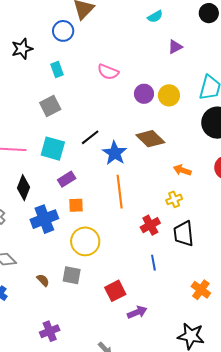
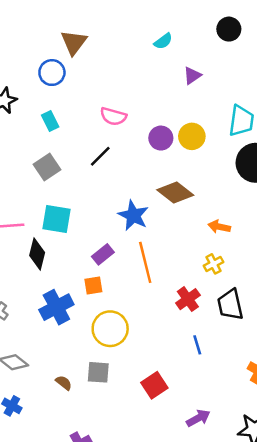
black line: (90, 137) -> (100, 156), moved
purple rectangle: (67, 179) -> (103, 254), moved
black diamond: (24, 188) -> (37, 254), moved
purple arrow: (137, 312) -> (198, 418), moved

